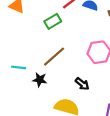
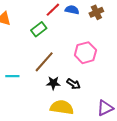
black star: (40, 80) -> (53, 83), moved

